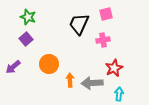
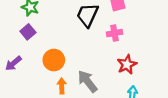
orange arrow: (70, 80) -> (62, 86), moved
gray arrow: (92, 83) -> (88, 81), moved, turned 55

